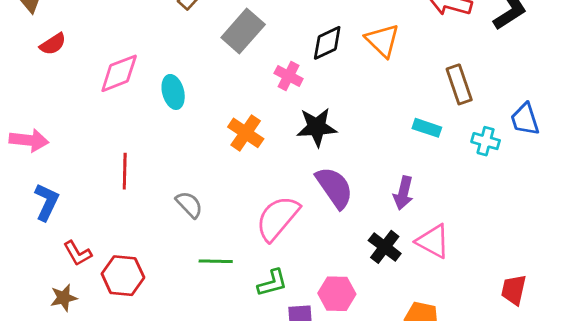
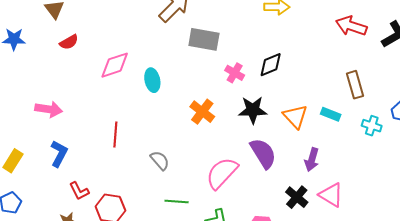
gray rectangle: (243, 31) -> (204, 39), turned 56
orange triangle: (382, 40) -> (295, 117), moved
black diamond: (327, 43) -> (271, 65), moved

